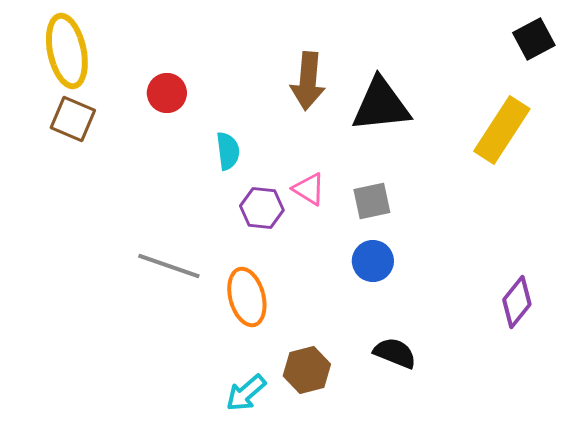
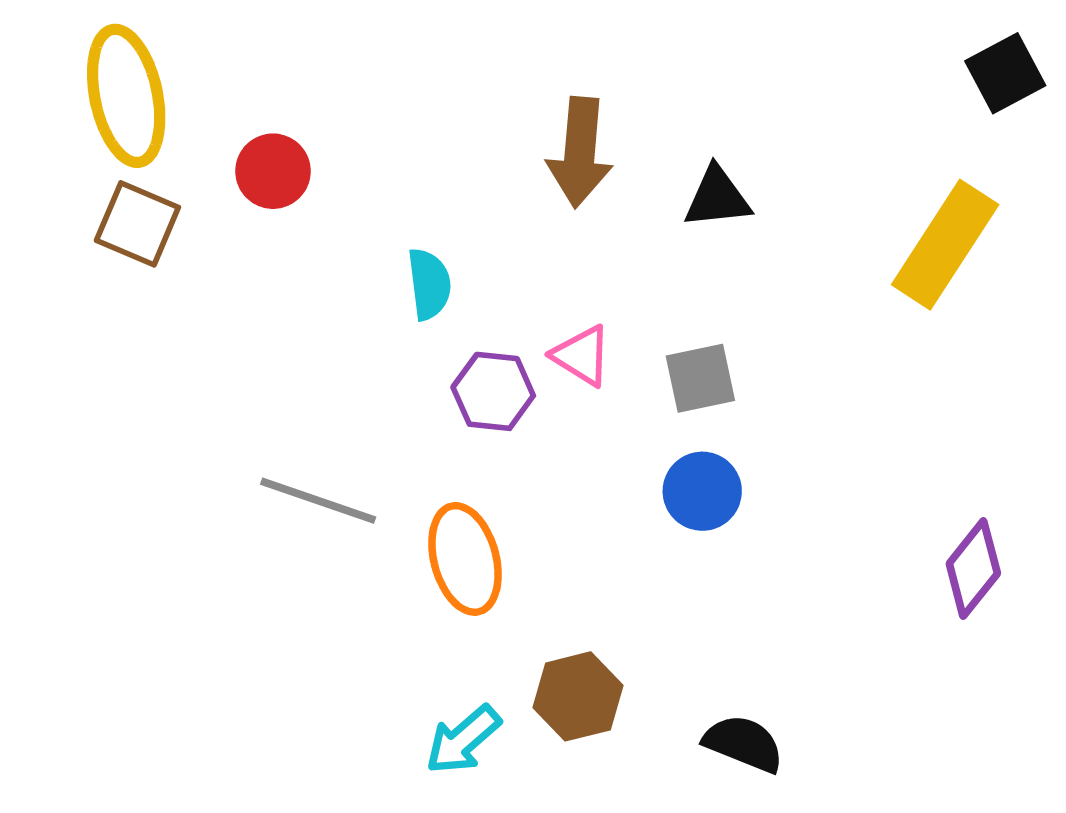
red circle: (167, 93) -> (273, 171), moved
black triangle: (381, 105) -> (717, 198), size x0.6
black semicircle: (395, 353) -> (744, 743), moved

